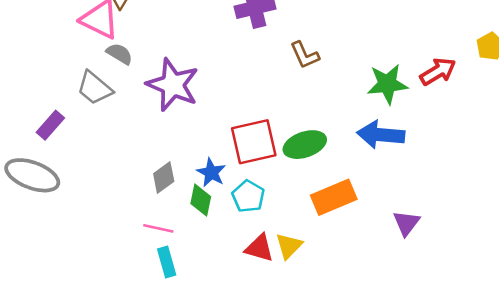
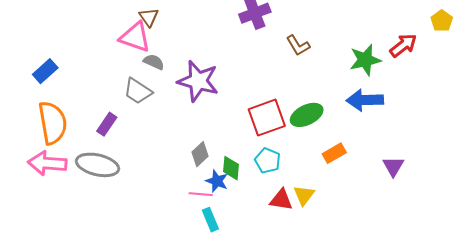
blue star: (211, 173) -> (217, 181), moved
orange rectangle: (334, 197) -> (334, 153), size x0.7

